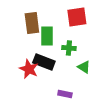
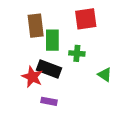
green triangle: (84, 67) -> (105, 75), moved
purple rectangle: (65, 94) -> (49, 101), moved

